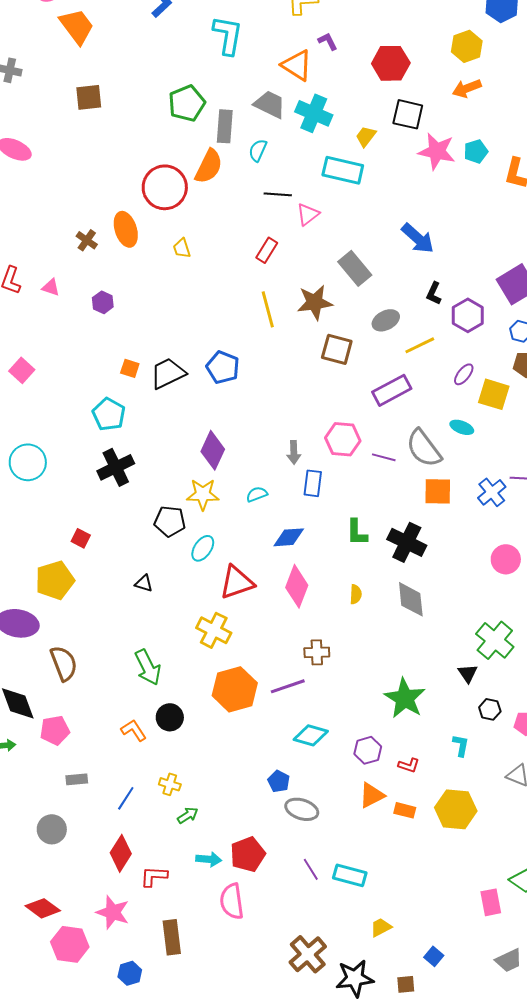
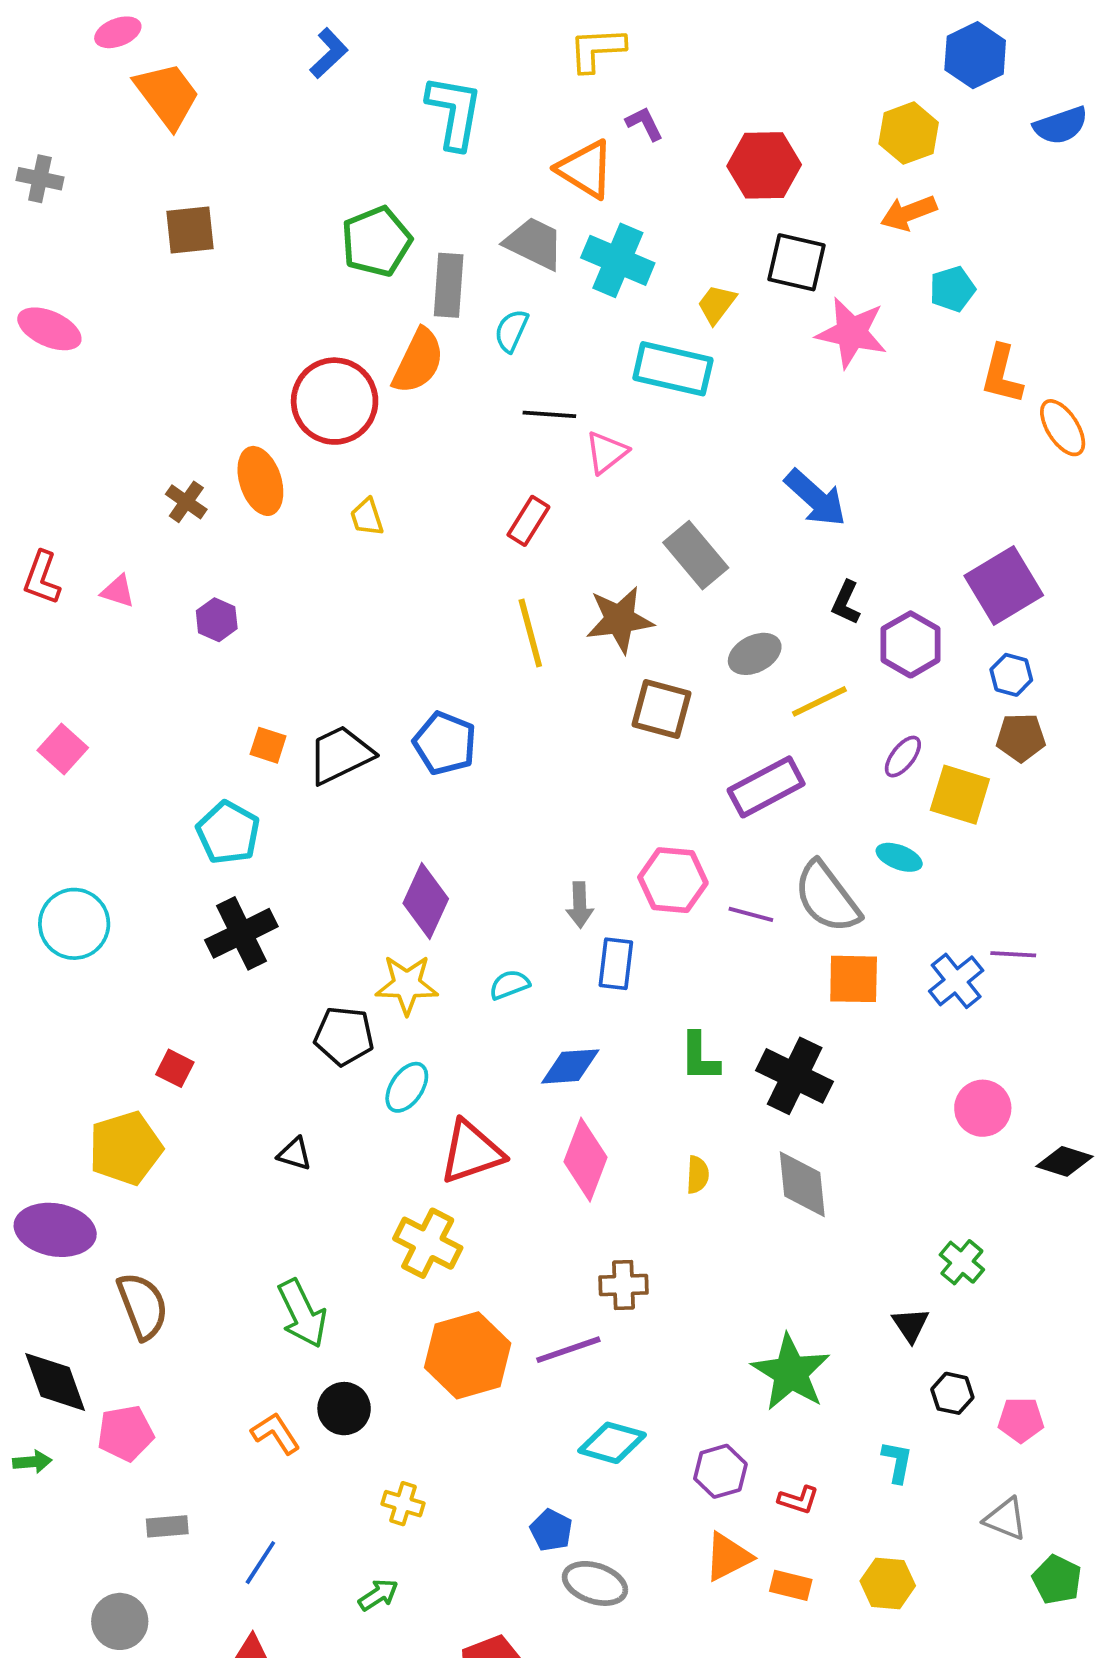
cyan pentagon: (476, 151) -> (952, 289), moved
green cross: (495, 640) -> (962, 1262), size x0.6
yellow cross: (170, 784) -> (403, 1504), moved
yellow hexagon: (456, 809) -> (888, 1583), size x0.7

